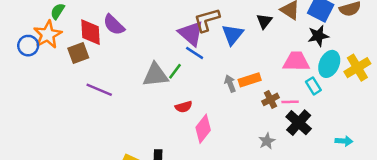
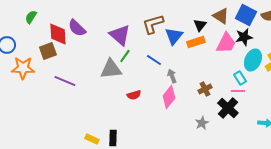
purple triangle: (191, 33) -> (120, 35), moved
orange star: (48, 35) -> (23, 68), moved, turned 30
blue line: (195, 53) -> (154, 60), moved
pink trapezoid: (296, 61) -> (226, 43), moved, turned 115
green line: (175, 71) -> (125, 56), moved
orange rectangle: (250, 80) -> (196, 42), moved
pink line: (290, 102) -> (238, 91), moved
pink diamond: (203, 129) -> (169, 97), moved

